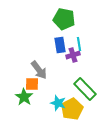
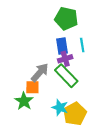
purple cross: (73, 55) -> (65, 59), moved
gray arrow: (39, 70) -> (40, 73), turned -102
green rectangle: (85, 89) -> (66, 76), moved

